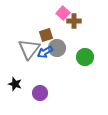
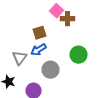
gray circle: (57, 48) -> (50, 70), moved
gray triangle: (29, 49) -> (20, 58), moved, size x0.7

